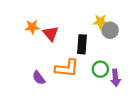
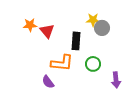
purple semicircle: (39, 78) -> (48, 82), moved
purple arrow: (115, 78) -> (116, 80), moved

